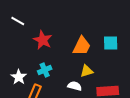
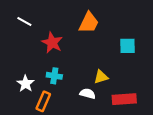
orange trapezoid: (82, 46) -> (89, 23), moved
cyan cross: (45, 70) -> (54, 76), turned 32

